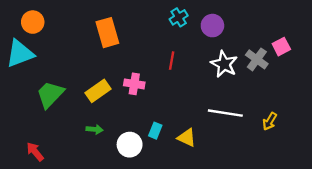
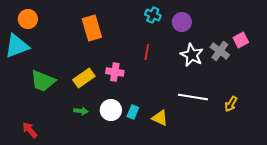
cyan cross: (179, 17) -> (153, 15), turned -35
green trapezoid: (50, 94) -> (43, 81), turned -112
white circle: (130, 145) -> (111, 110), moved

